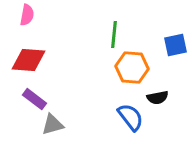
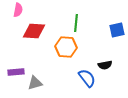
red diamond: (28, 60) -> (34, 31), moved
orange hexagon: (132, 67) -> (66, 47), moved
purple rectangle: (34, 99) -> (16, 72), moved, turned -42

